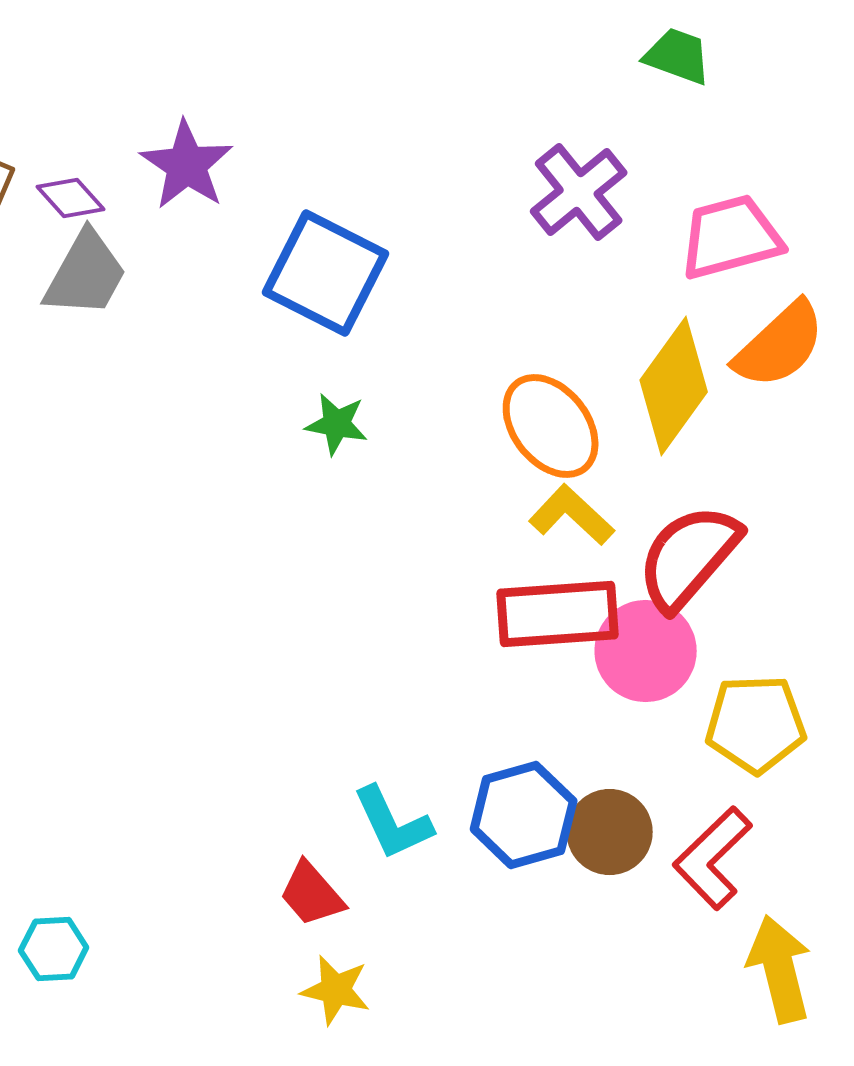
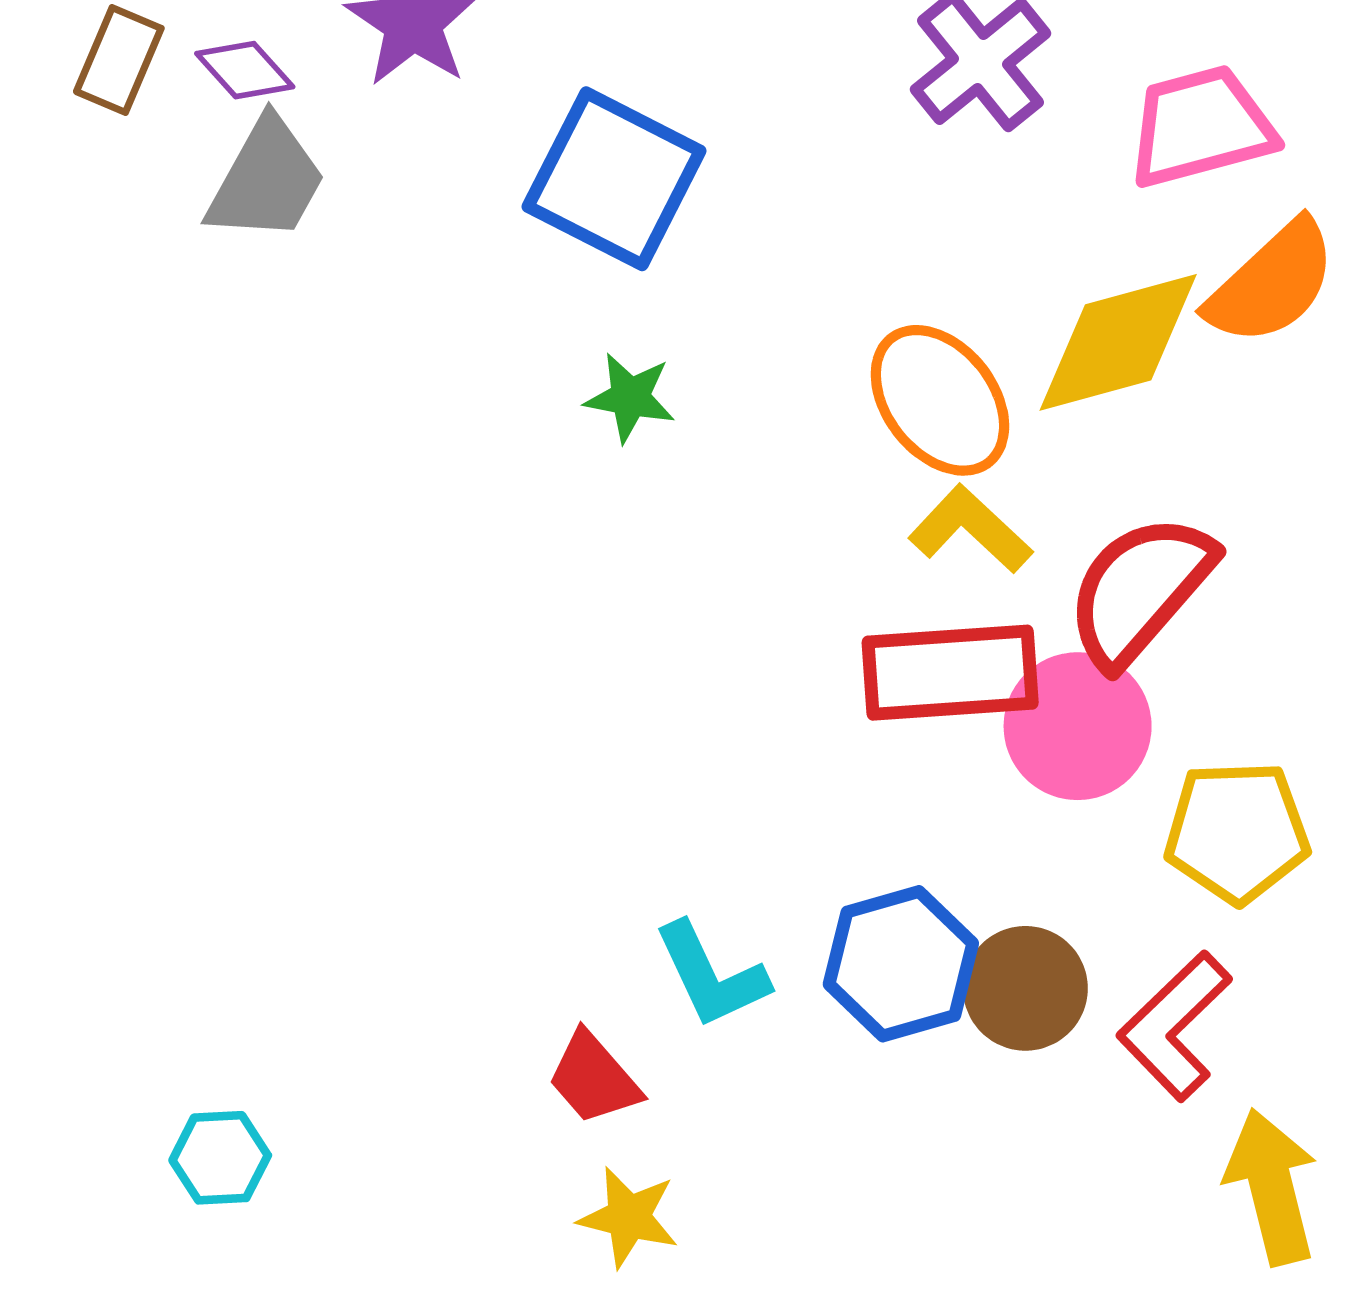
yellow diamond: (674, 386) -> (1118, 342), turned 39

